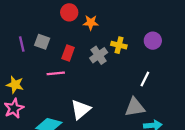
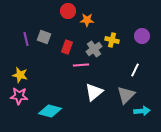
pink line: (56, 73) -> (81, 65), moved
gray triangle: (135, 107) -> (126, 95), turned -36
pink star: (14, 108) -> (19, 96), turned 30
white triangle: (81, 110) -> (94, 92), moved

